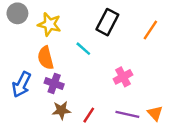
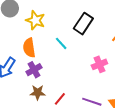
pink cross: (123, 77) -> (99, 64), moved
purple cross: (54, 83) -> (34, 70), turned 35

